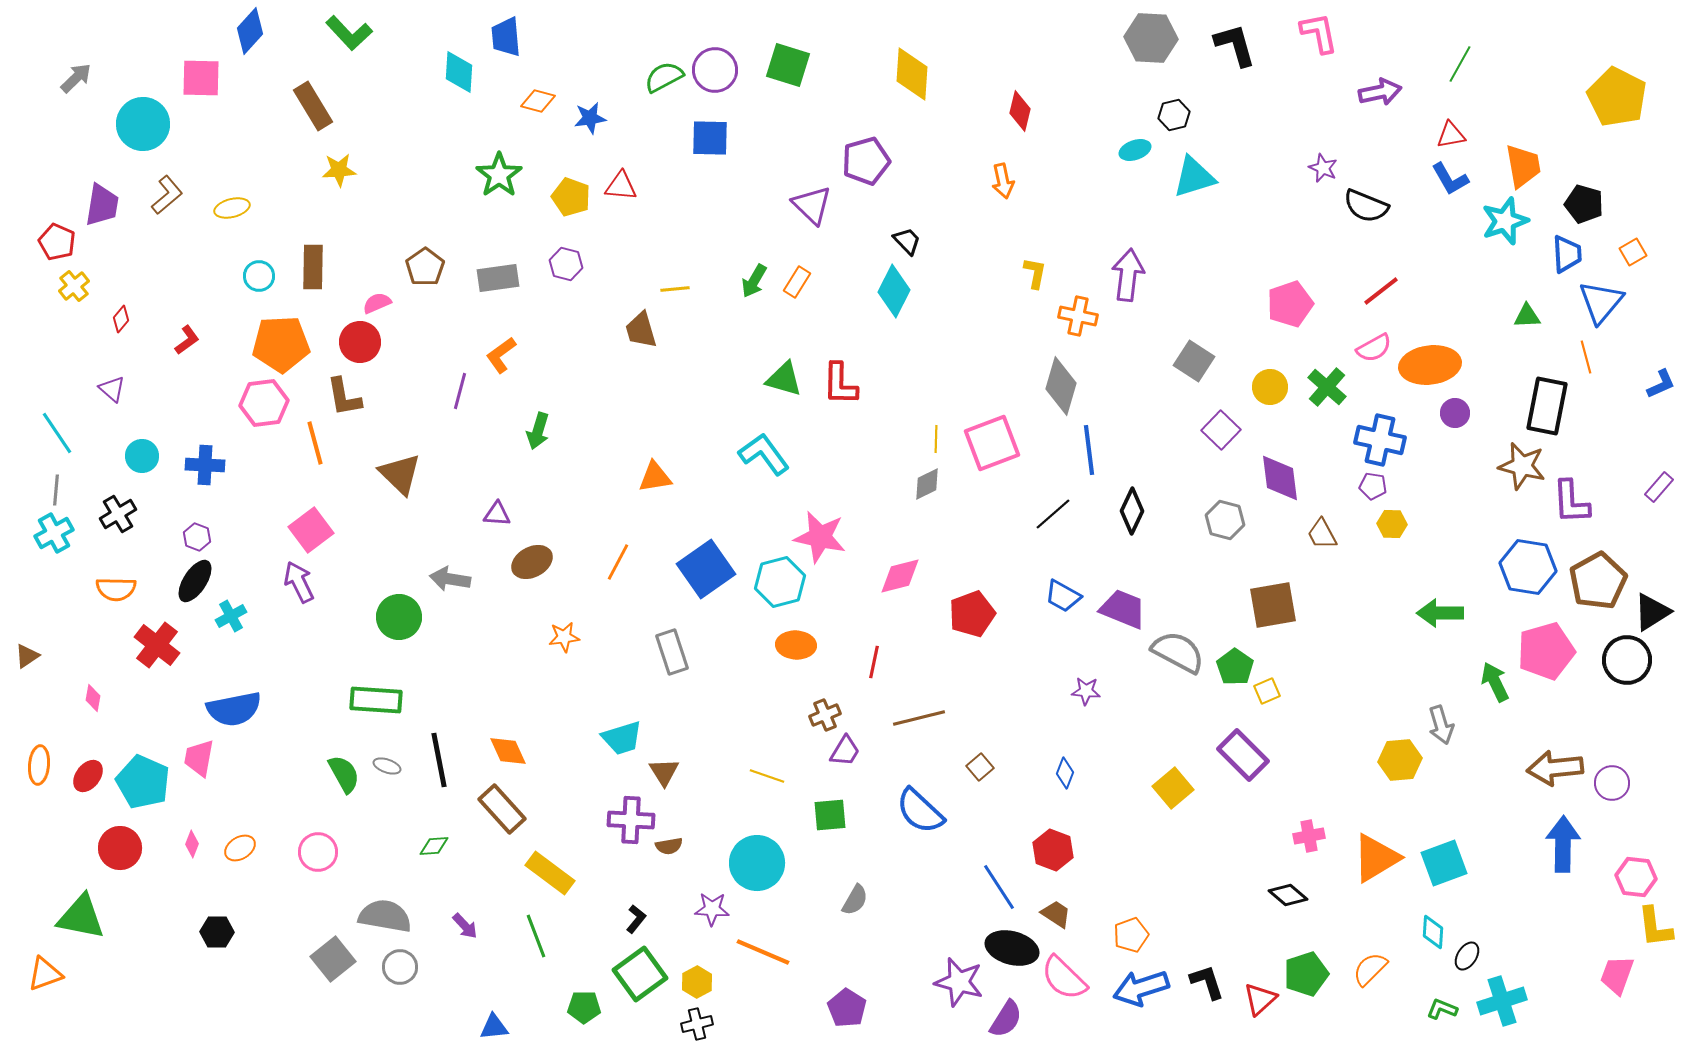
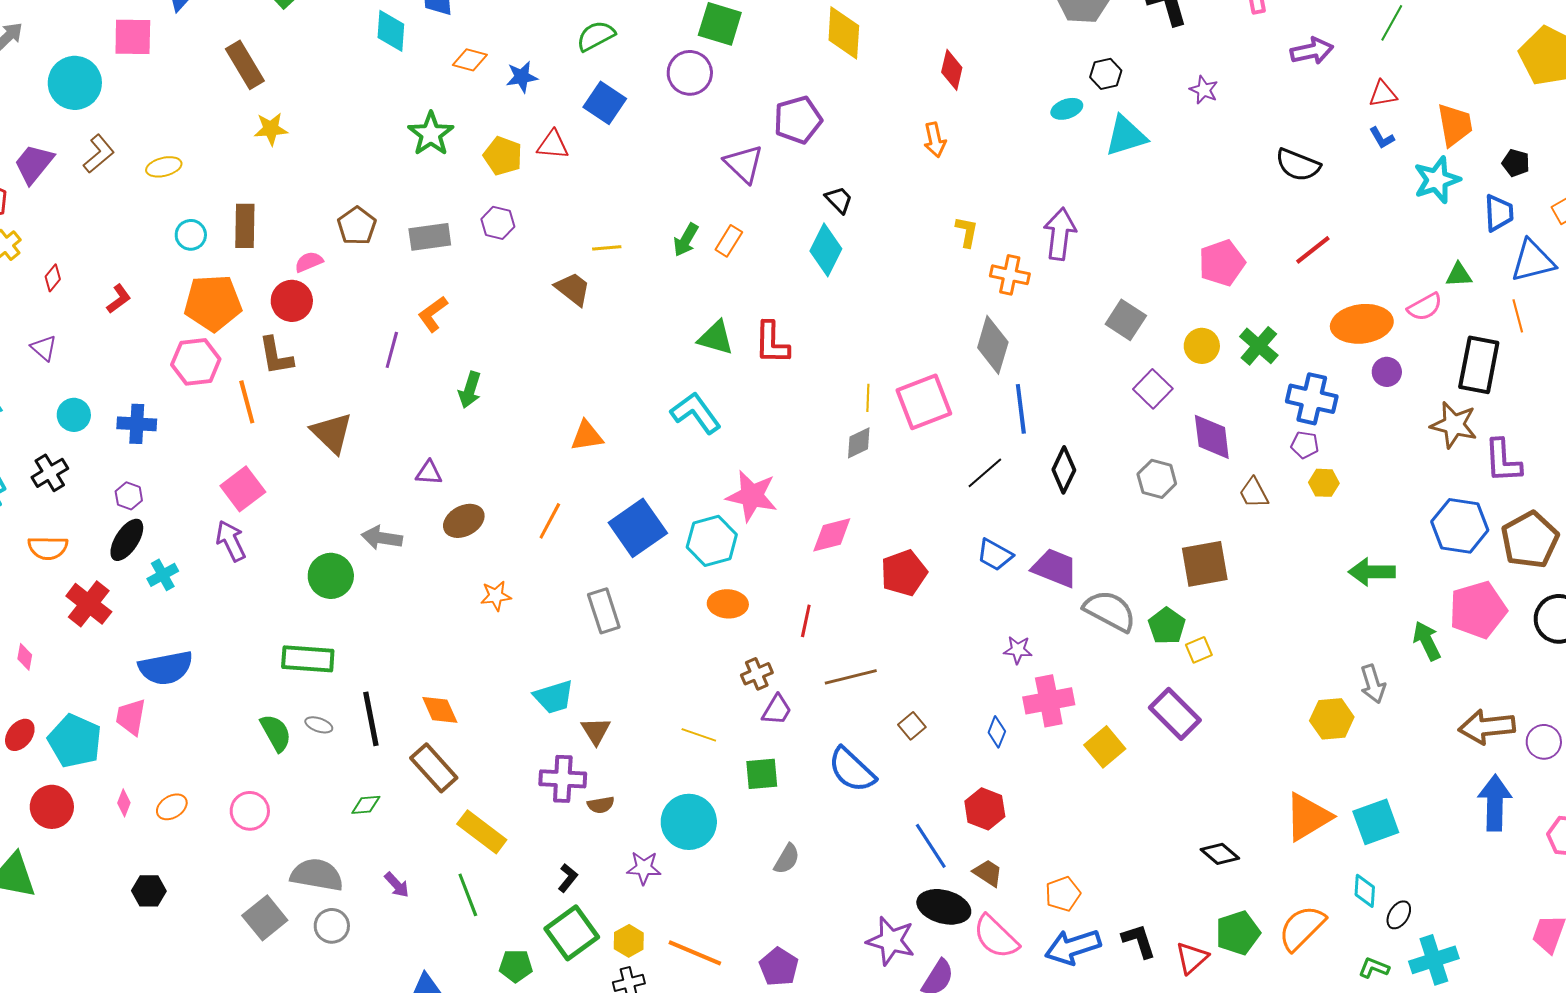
purple circle: (715, 70) -> (690, 73), moved
blue square: (710, 138) -> (605, 103), moved, turned 33
purple star: (1323, 168) -> (1204, 90), moved
blue L-shape: (1450, 179) -> (1382, 138), size x0.7
black pentagon: (1584, 204) -> (1516, 163), size x0.7
purple trapezoid: (102, 205) -> (34, 164), turned -150
blue triangle: (1601, 302) -> (1533, 261), turned 36
brown trapezoid: (641, 330) -> (573, 289), turned 144
pink semicircle: (1374, 348) -> (1425, 307), moved
pink cross: (1309, 836) -> (1049, 701), moved, size x1.6
orange line: (763, 952) -> (695, 953), moved
orange semicircle: (1370, 969) -> (1302, 928), size x1.4

